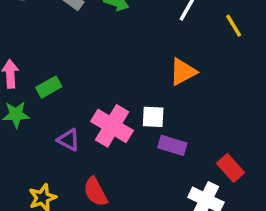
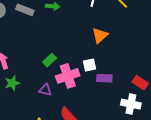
green rectangle: (49, 87) -> (50, 60), moved
pink cross: (112, 126) -> (68, 76), turned -35

